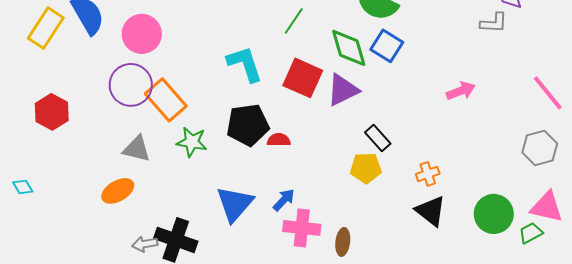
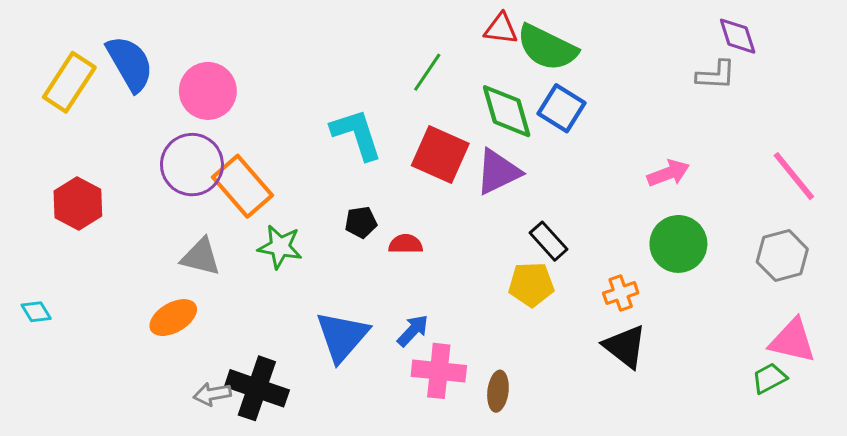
black pentagon: (248, 125) -> (361, 222), size x0.5
green circle: (494, 214) -> (678, 244), moved

